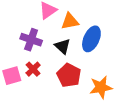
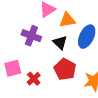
red cross: (33, 69) -> (34, 79), moved

